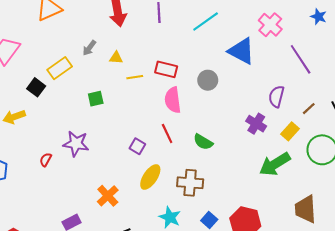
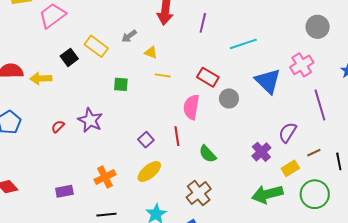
yellow rectangle: (60, 68) -> (96, 46), turned 55
red rectangle: (166, 69) -> (208, 77), moved
brown cross: (190, 183) -> (199, 193), moved, turned 30

